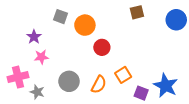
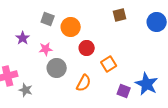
pink star: (41, 57) -> (46, 49), moved
orange square: (123, 75) -> (109, 64), moved
gray circle: (69, 81) -> (57, 68), moved

